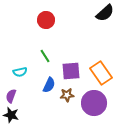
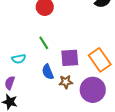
blue semicircle: (49, 85) -> (48, 72), turned 133

